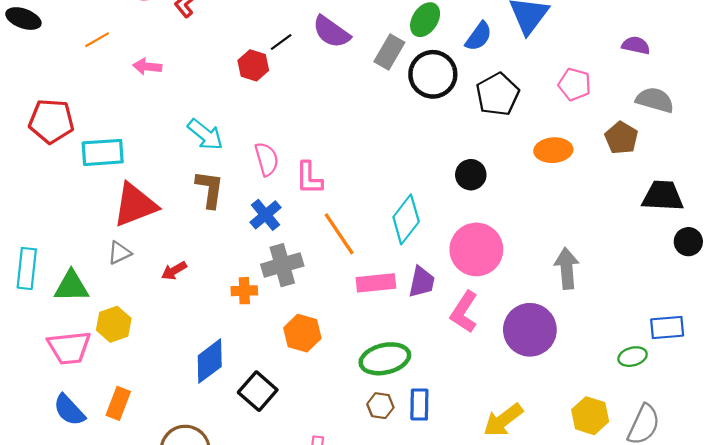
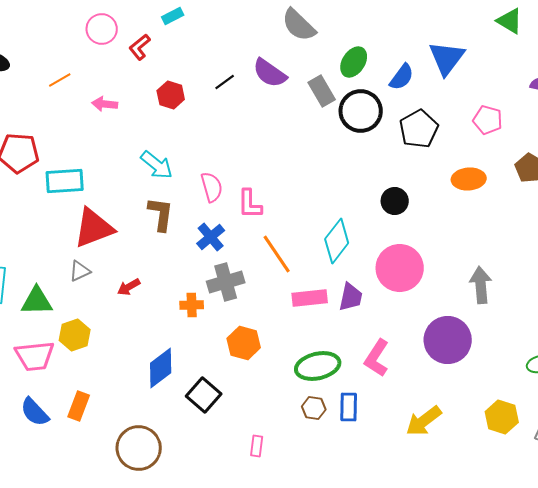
gray rectangle: (389, 52) -> (322, 91), turned -60
red hexagon: (253, 65) -> (171, 95), moved
pink L-shape: (464, 312) -> (377, 358), moved

